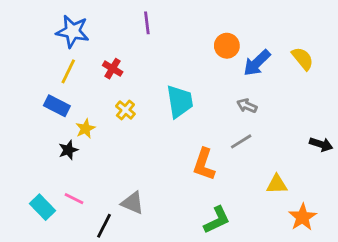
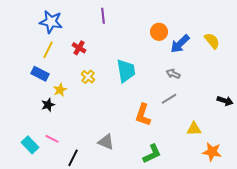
gray triangle: (133, 203) -> (106, 142), moved
orange star: (303, 217) -> (212, 152), turned -30

